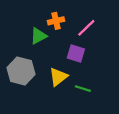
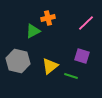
pink line: (86, 28) -> (86, 23), moved
purple square: (76, 53) -> (82, 56), moved

